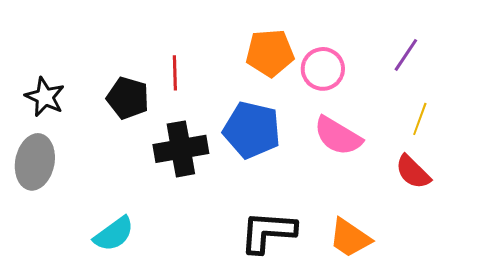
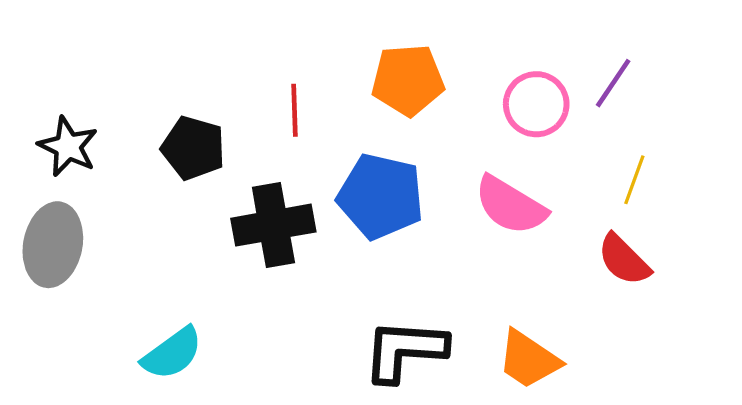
pink circle: (323, 69) -> (536, 104), moved
red line: (175, 73) -> (295, 110), moved

